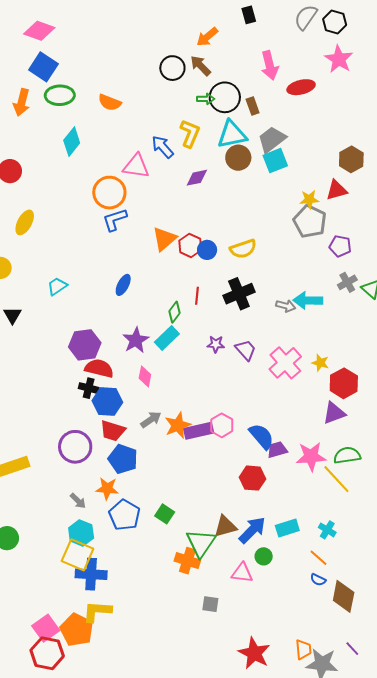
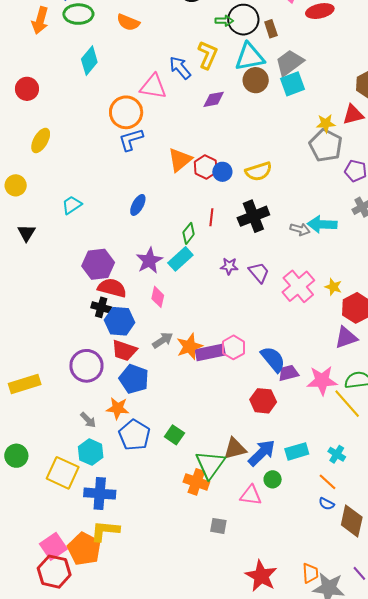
yellow square: (78, 555) -> (63, 473), moved

